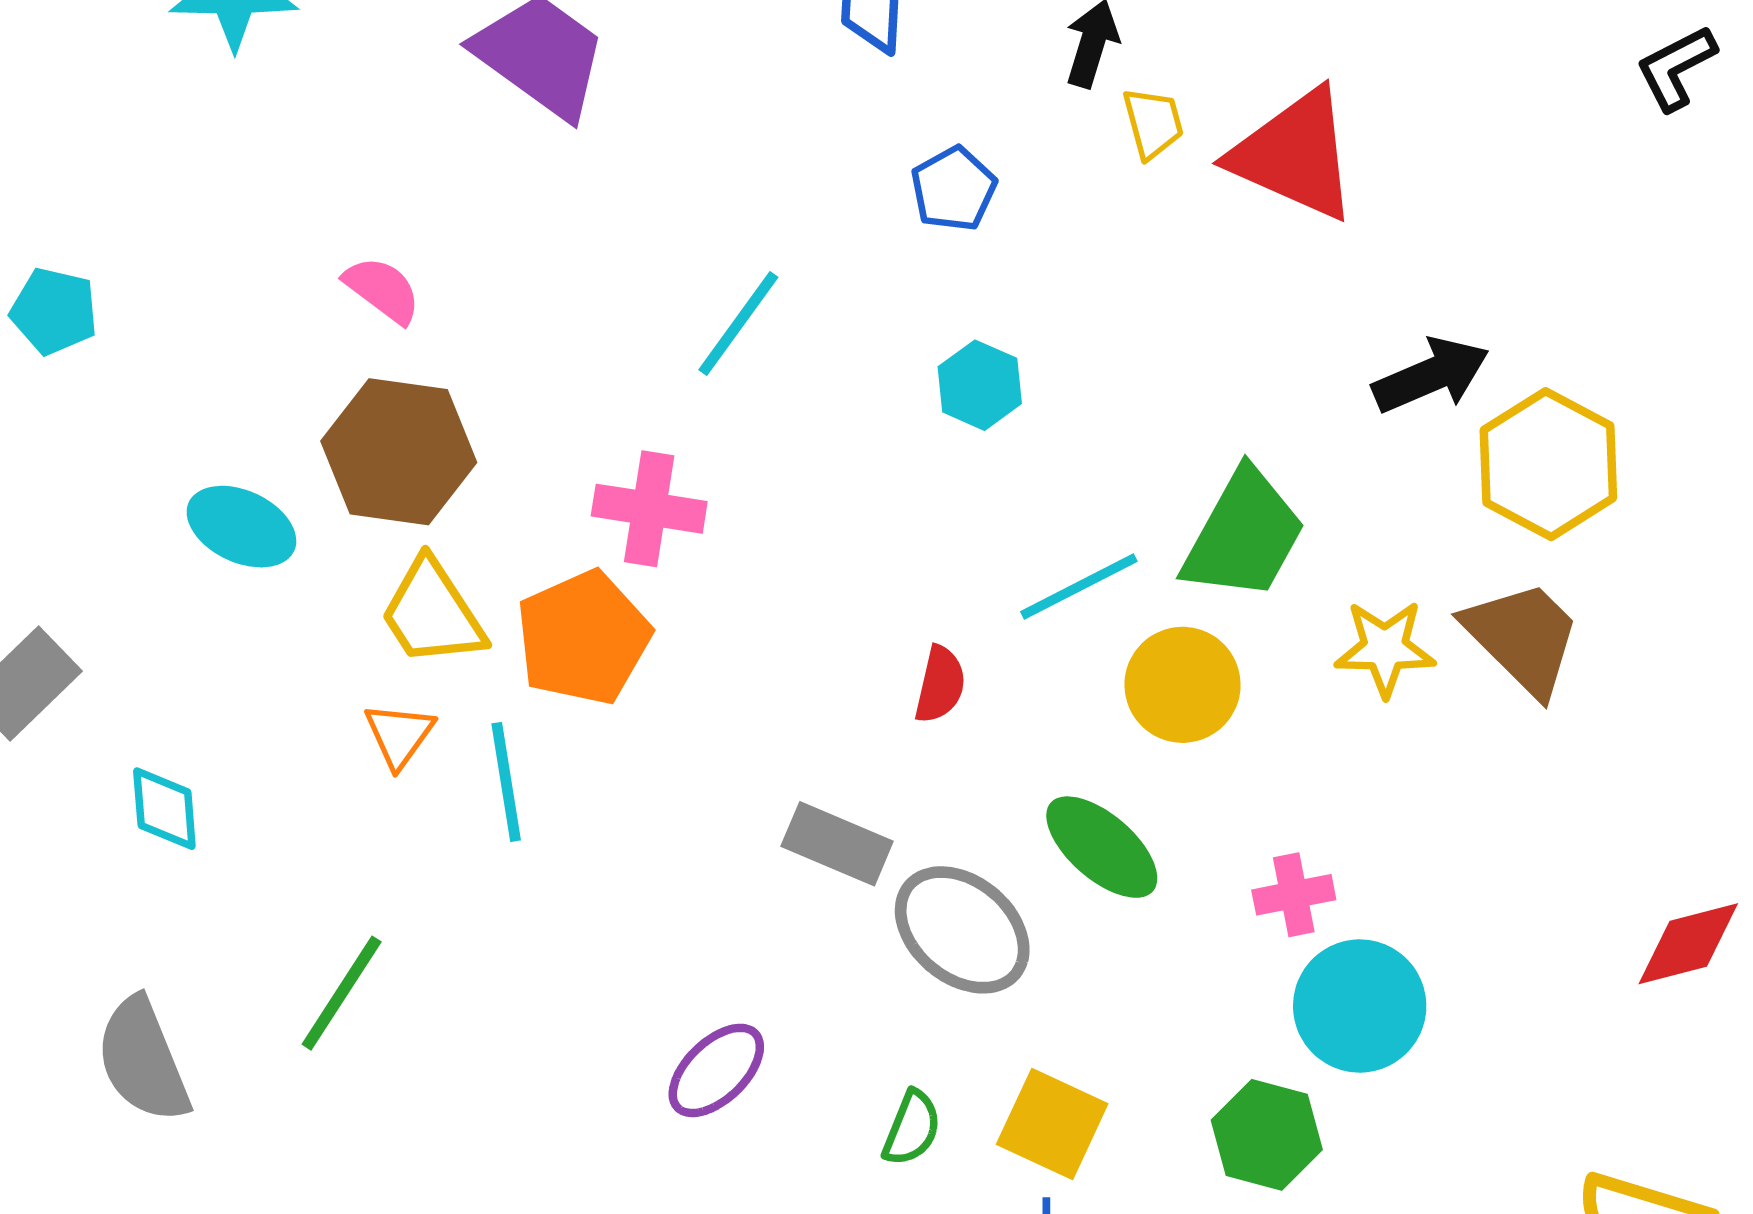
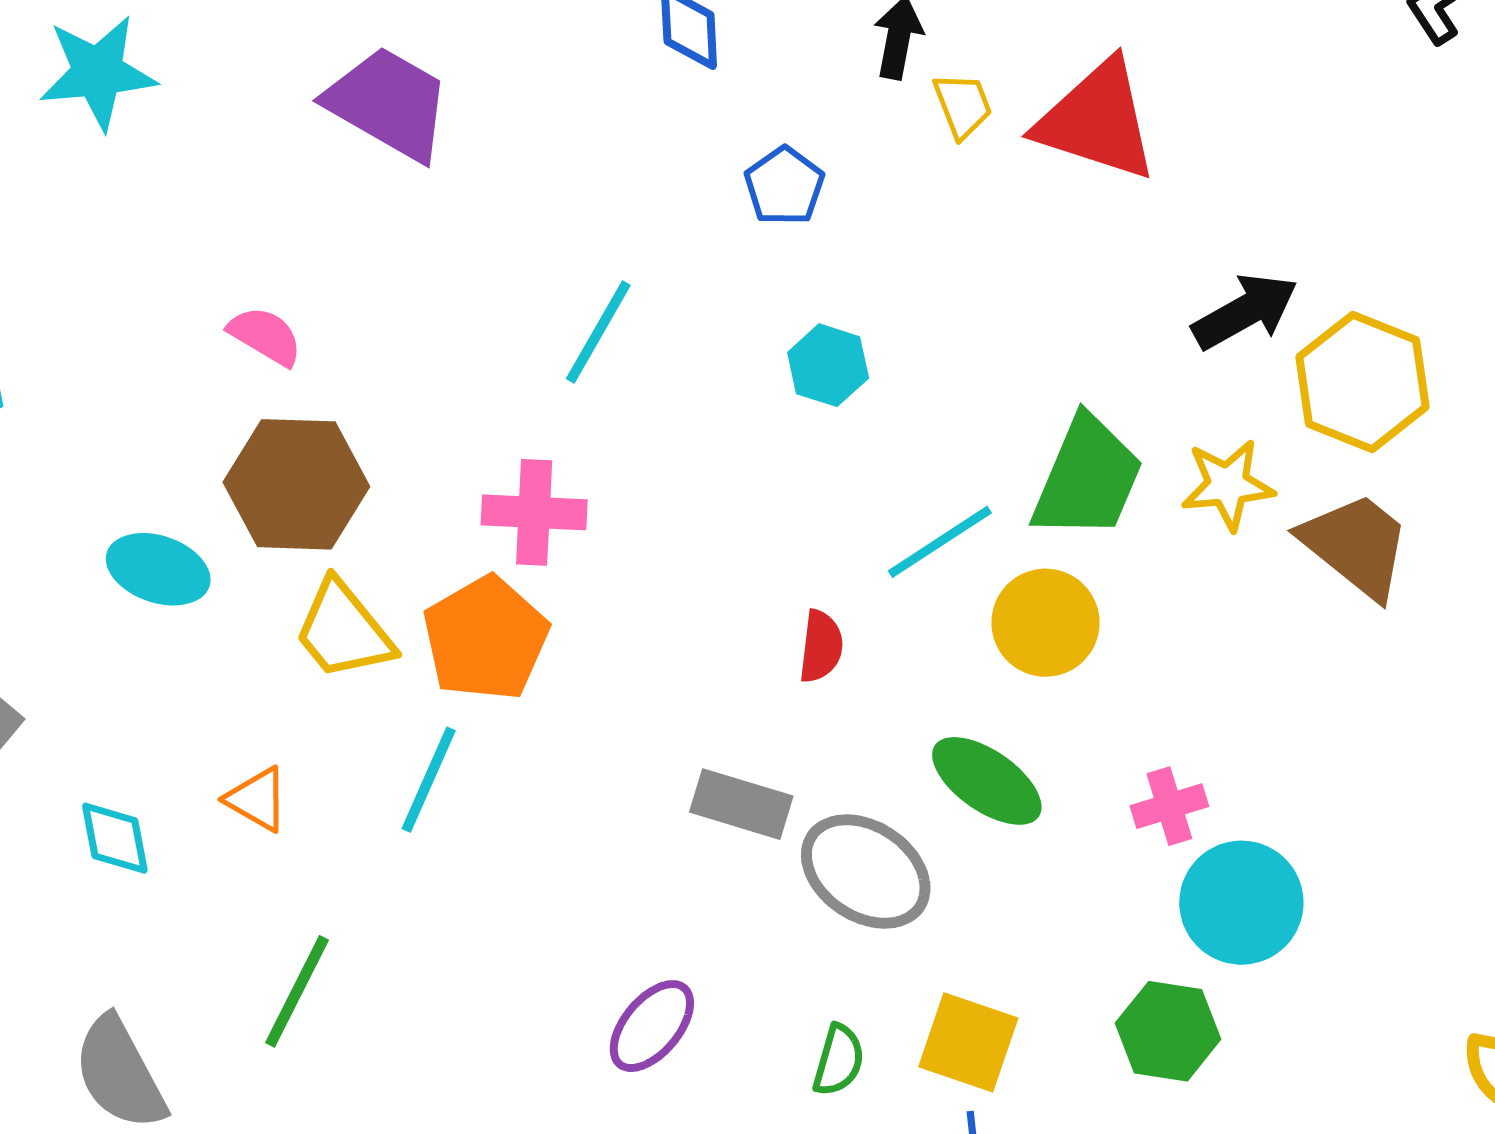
yellow star: (1385, 648) -> (1228, 485), moved
orange triangle: (399, 735) -> (257, 799), moved, turned -30
cyan line: (506, 782) -> (429, 780), turned 39

